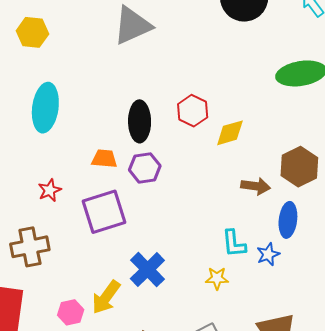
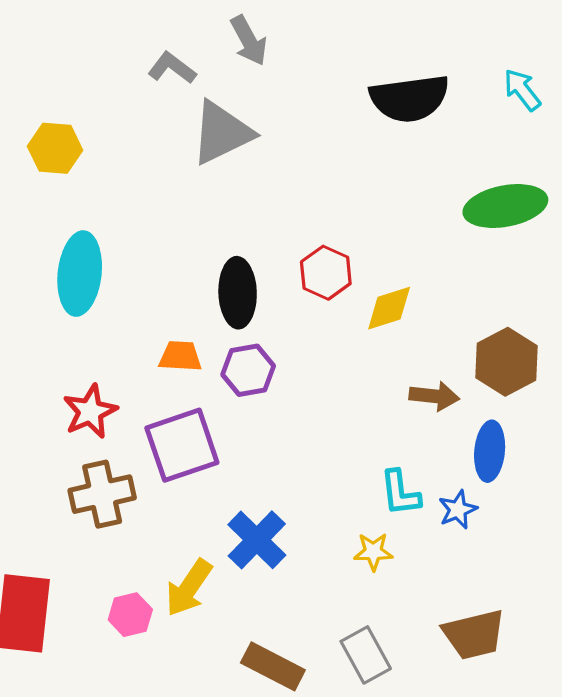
red star: (50, 190) -> (90, 411), size x1.4
brown cross: (30, 247) -> (102, 494), moved

